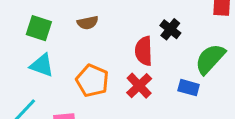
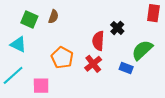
brown semicircle: (88, 23) -> (53, 17), moved, turned -64
cyan triangle: (42, 65) -> (18, 44), moved

